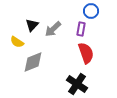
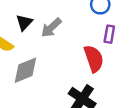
purple rectangle: (81, 29) -> (109, 34), moved

